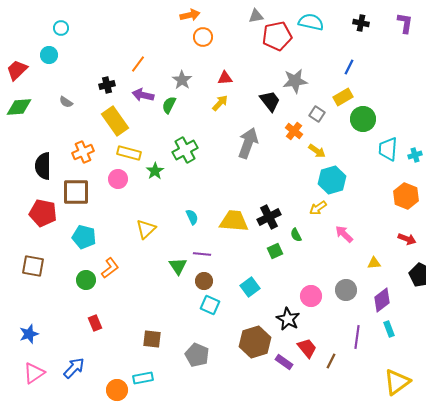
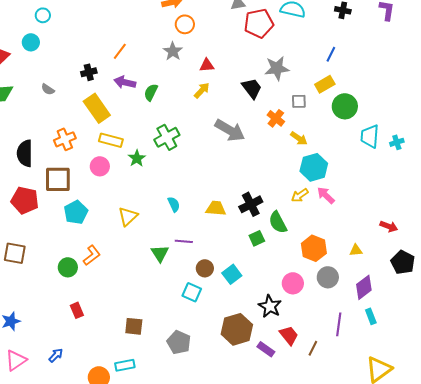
gray star: (182, 80) -> (173, 51), moved
gray square: (317, 114) -> (299, 101), turned -35
gray arrow: (248, 143) -> (230, 130), turned 100
orange hexagon: (406, 196) -> (314, 248), moved
yellow trapezoid: (234, 221) -> (216, 208), size x0.7
pink arrow: (344, 234) -> (326, 195), moved
green semicircle: (296, 235) -> (278, 222), size x1.6
cyan pentagon: (84, 237) -> (76, 212), moved, turned 30
brown circle: (204, 281) -> (205, 268), moved
blue arrow: (74, 368) -> (56, 355), size x0.7

